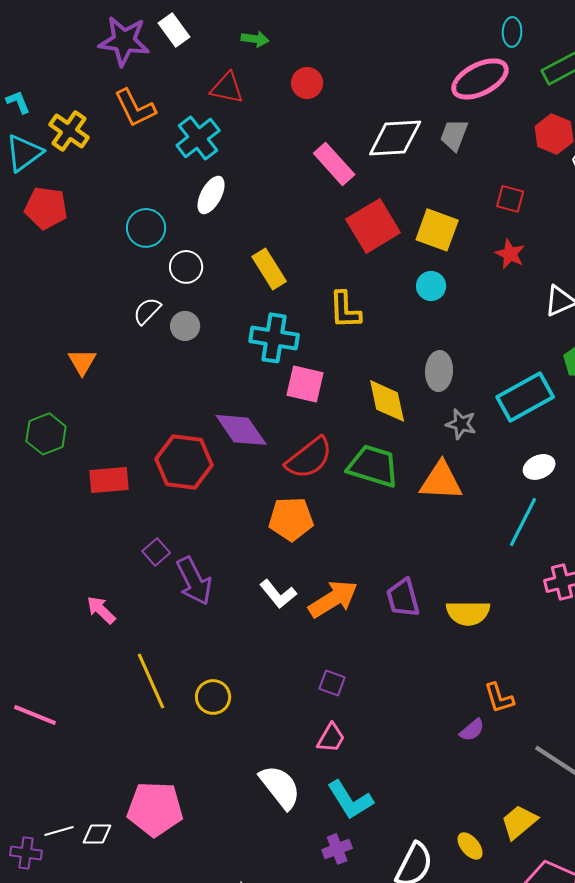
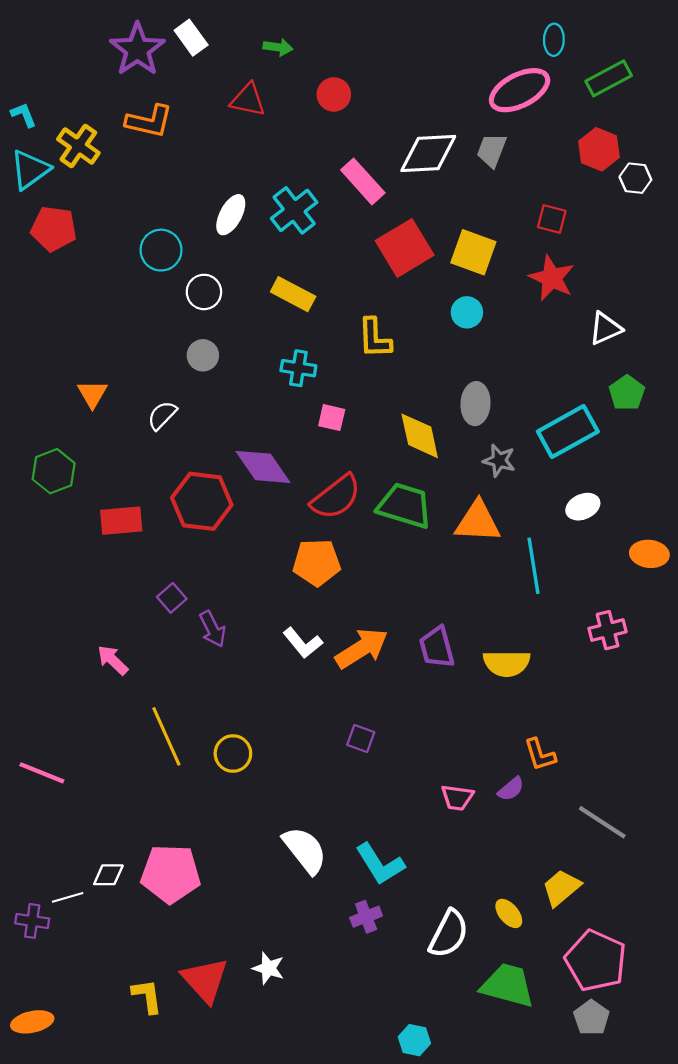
purple star: (124, 41) -> (137, 49), turned 30
orange L-shape: (135, 108) -> (149, 121), turned -51
cyan cross: (198, 138) -> (294, 210), moved
red star: (510, 254) -> (552, 278), size x1.4
yellow rectangle: (269, 269) -> (293, 294), turned -30
white semicircle: (147, 311) -> (162, 415), moved
cyan cross: (274, 338) -> (298, 368), size x0.7
pink square: (305, 384) -> (332, 418), size x0.7
cyan line: (523, 522) -> (533, 566), moved, turned -36
purple arrow: (194, 581) -> (213, 629), size x0.7
pink trapezoid: (331, 738) -> (457, 798), moved, turned 68
white diamond: (97, 834) -> (108, 875), moved

